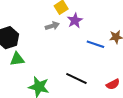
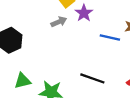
green triangle: (17, 59) -> (22, 81), moved

